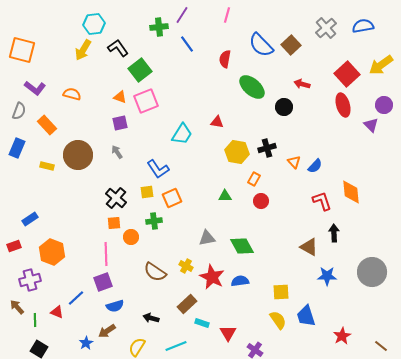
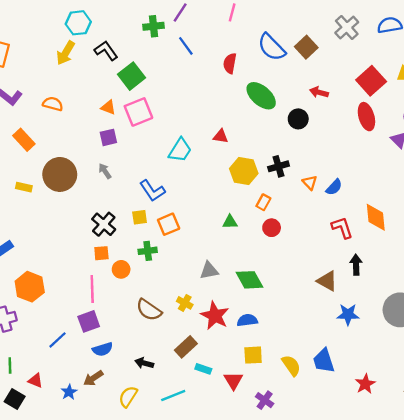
yellow square: (281, 292) -> (253, 355), moved
red triangle: (57, 312) -> (35, 380), moved

